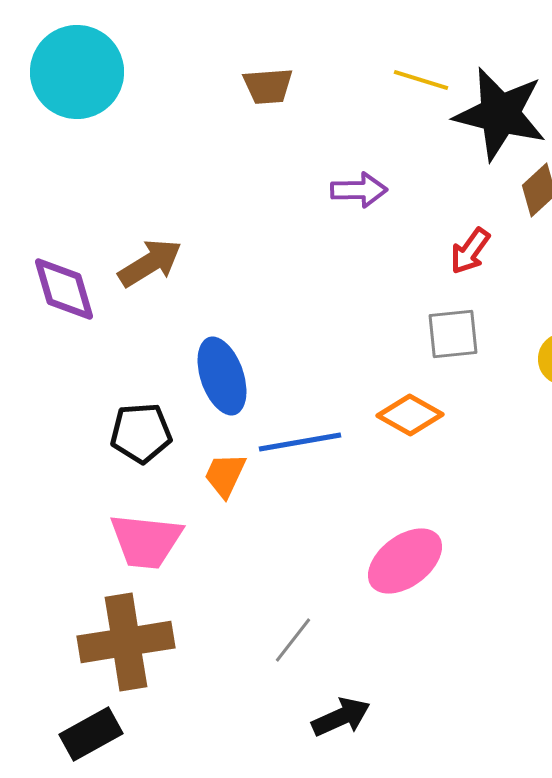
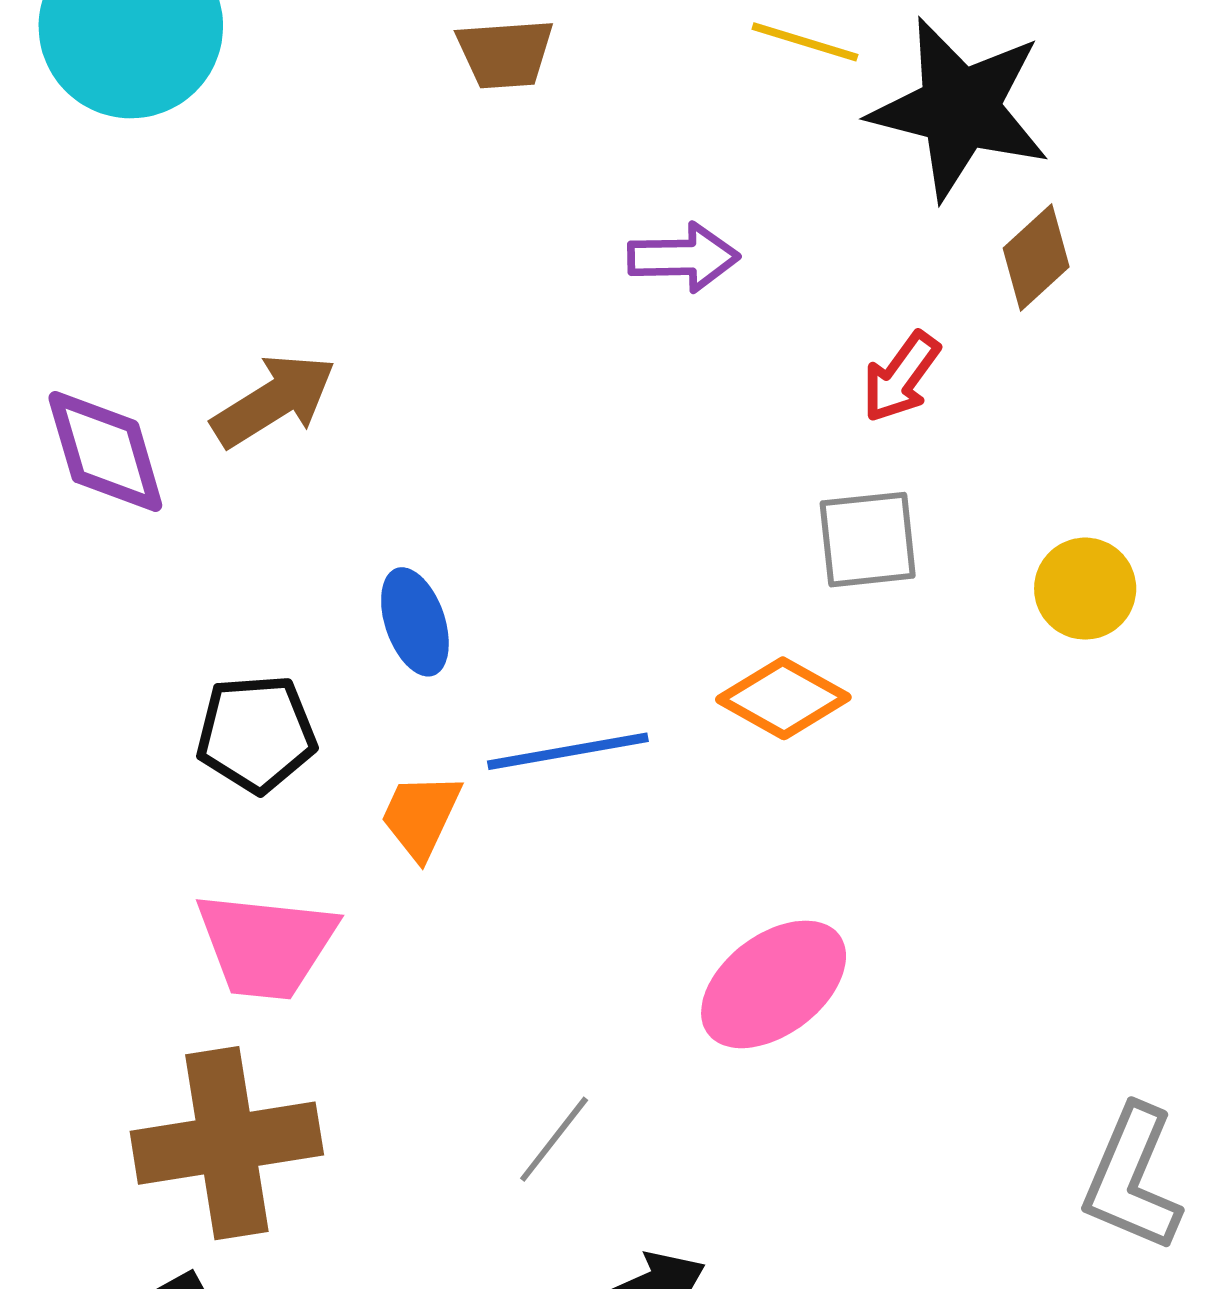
blue ellipse: (222, 376) -> (415, 622), size x0.7

